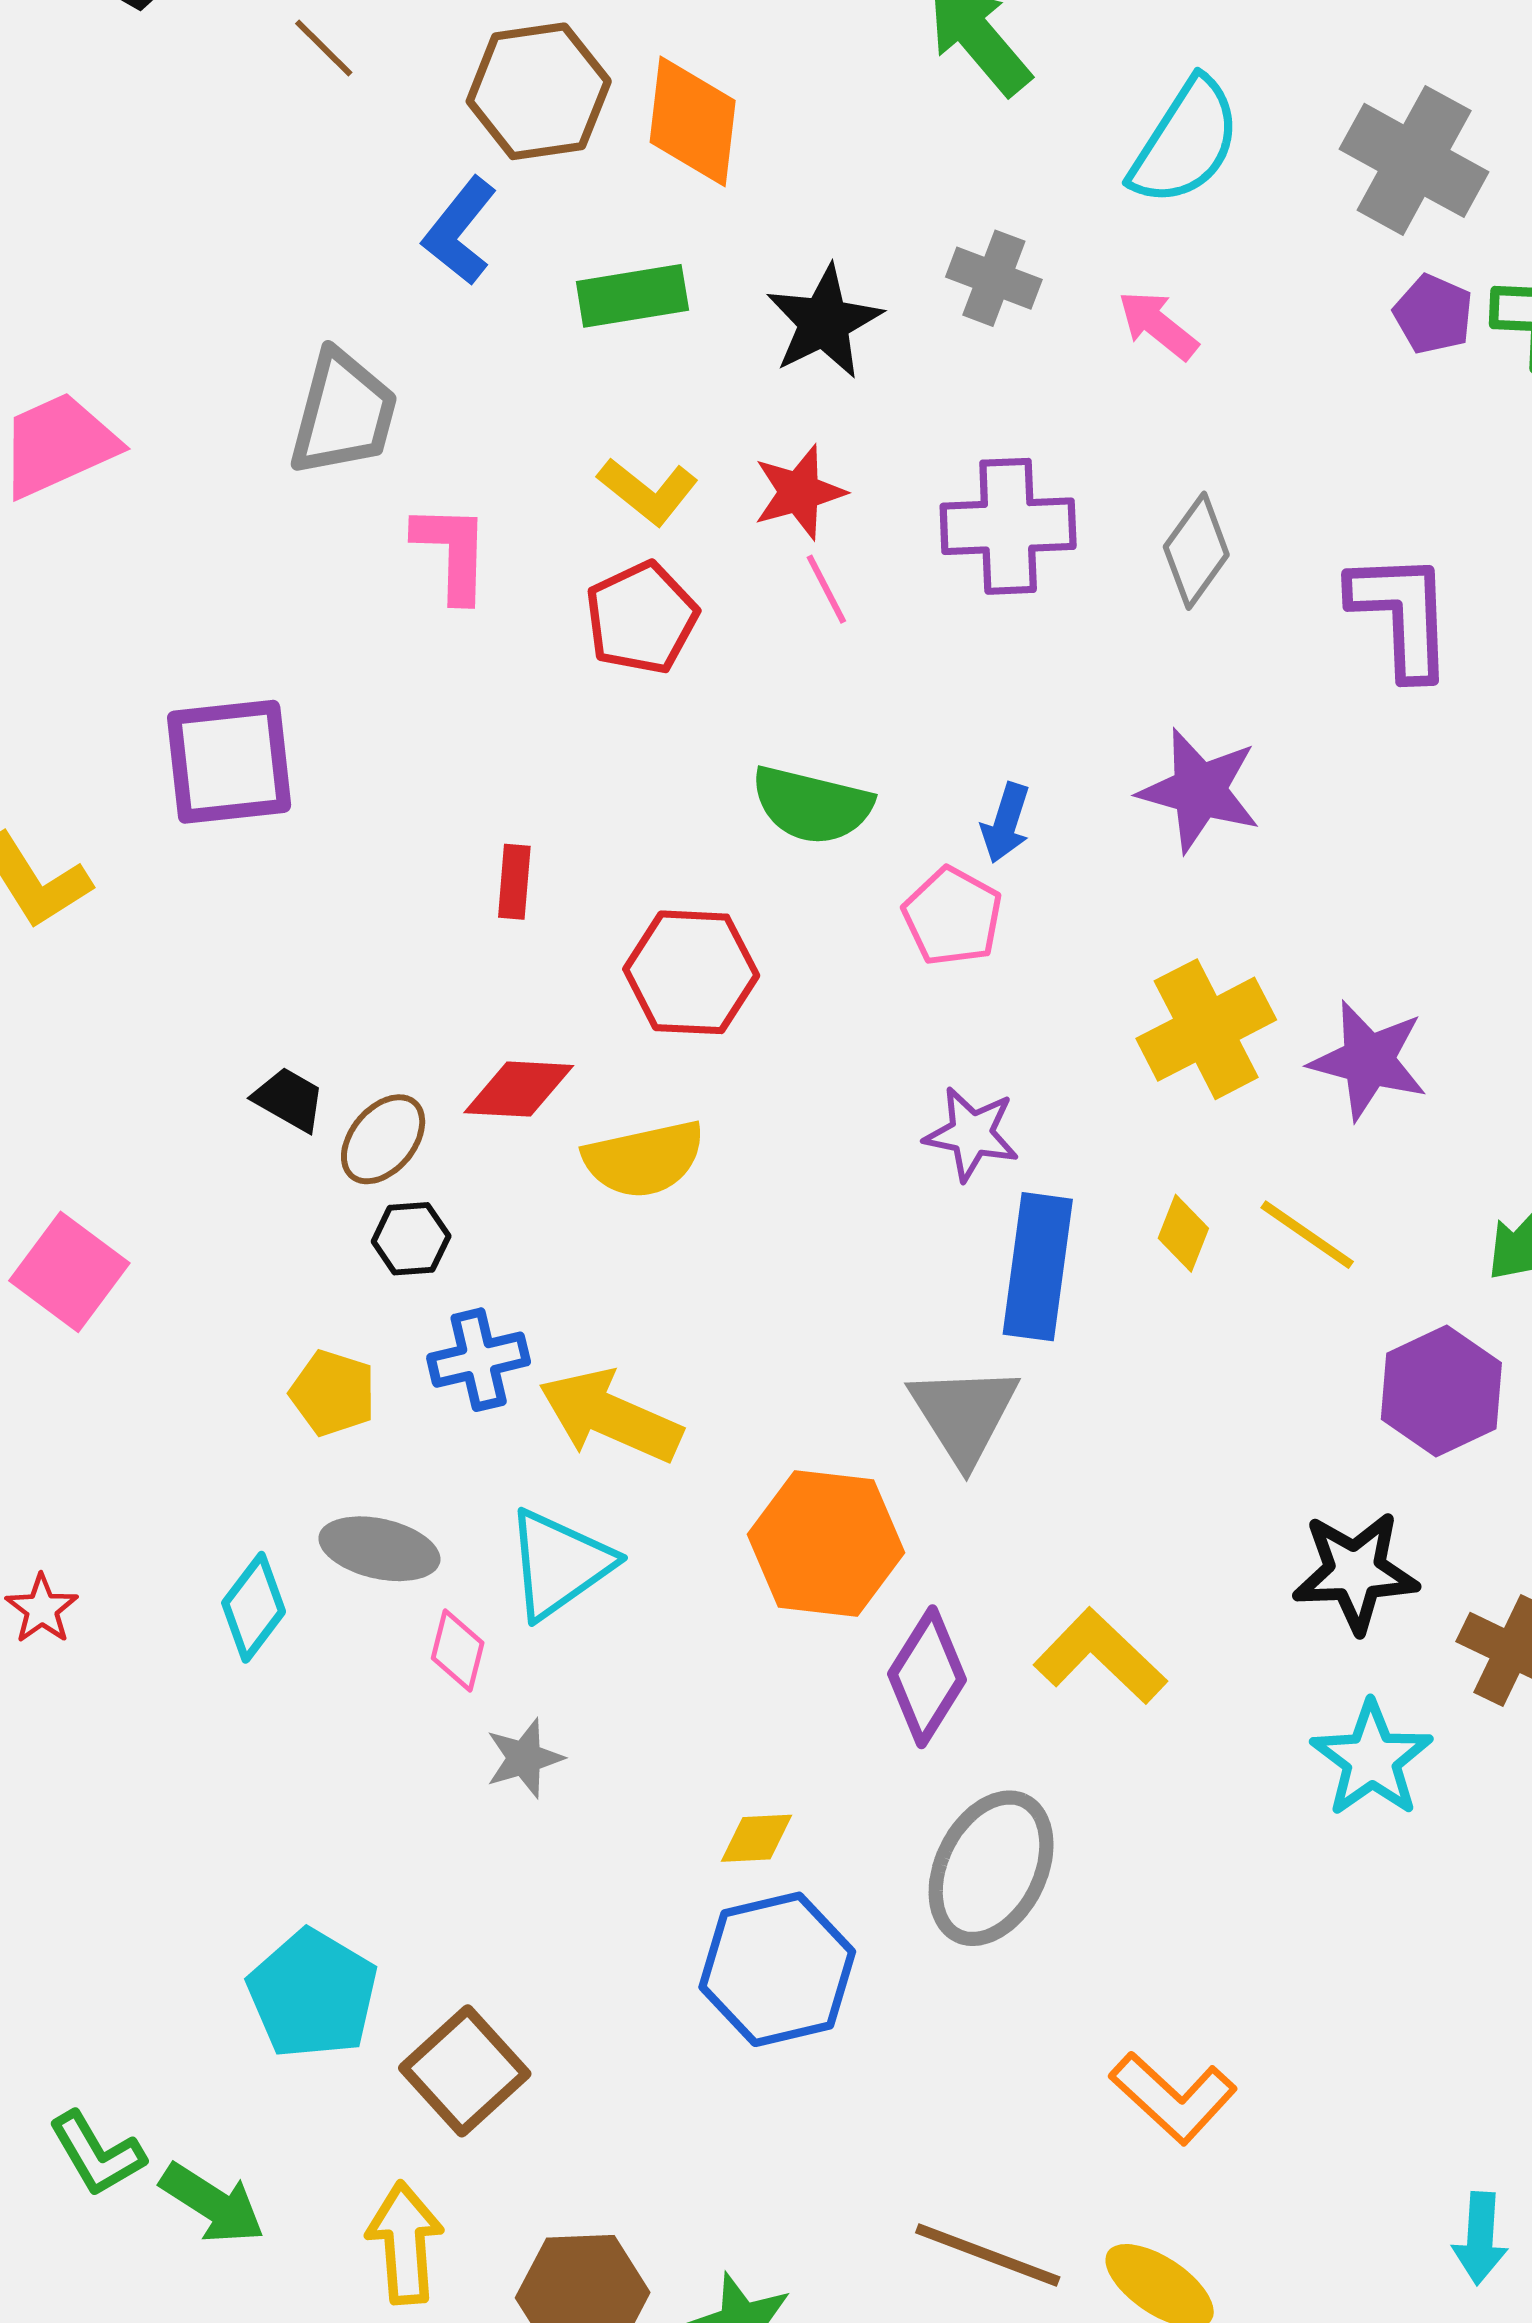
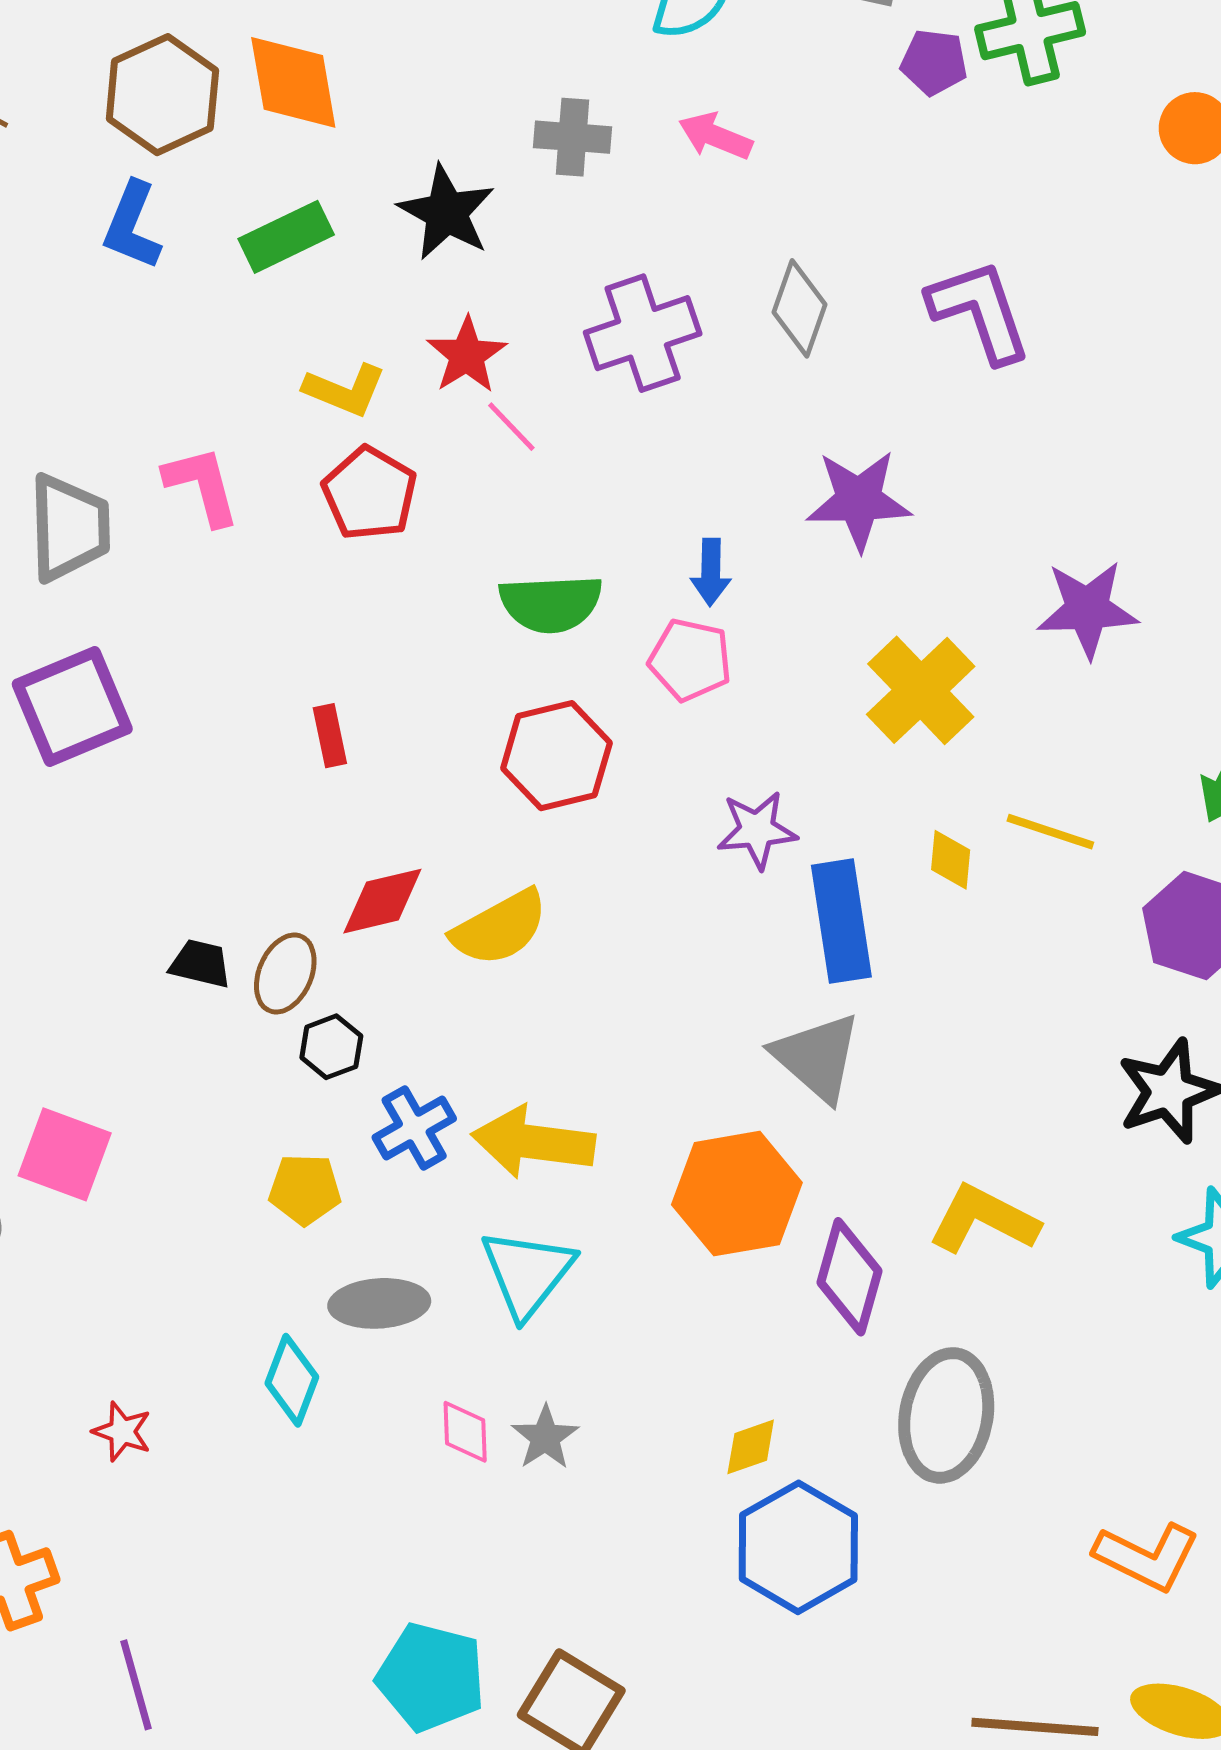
gray trapezoid: (343, 413) -> (69, 528), moved
red hexagon: (691, 972) -> (556, 756), moved
purple star: (1368, 1060) -> (1087, 609), moved
pink diamond: (458, 1651) -> (465, 1432), moved

